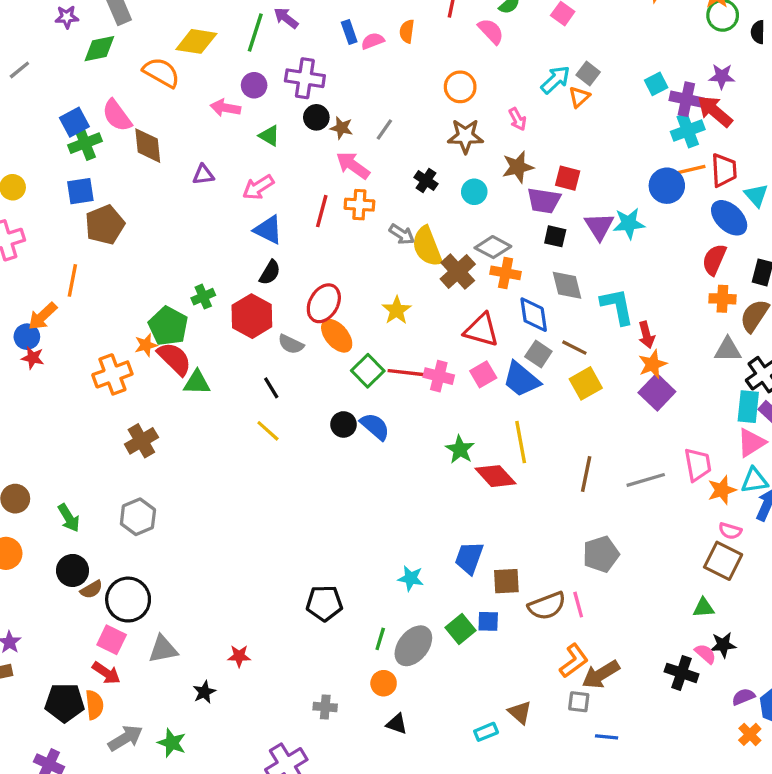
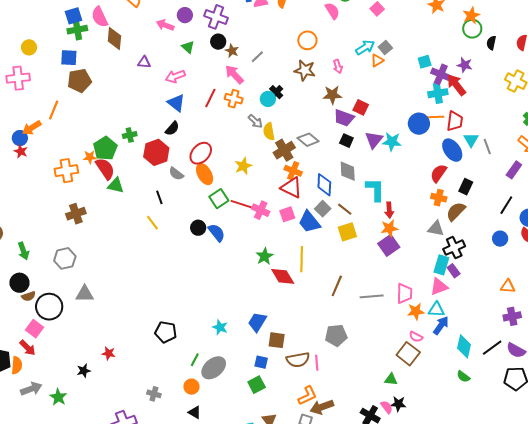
cyan circle: (474, 192) -> (268, 99), moved
yellow semicircle: (427, 246) -> (269, 131), size x0.7
orange cross: (506, 273) -> (293, 171), moved
green square: (461, 629) -> (257, 385), moved
gray triangle: (163, 649) -> (85, 294), moved

